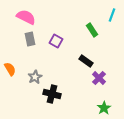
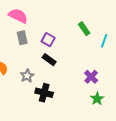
cyan line: (112, 15) -> (104, 41), moved
black rectangle: (86, 61) -> (49, 60), moved
green star: (104, 108) -> (97, 99), moved

